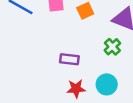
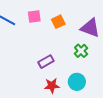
purple rectangle: (69, 59) -> (46, 62), turned -35

